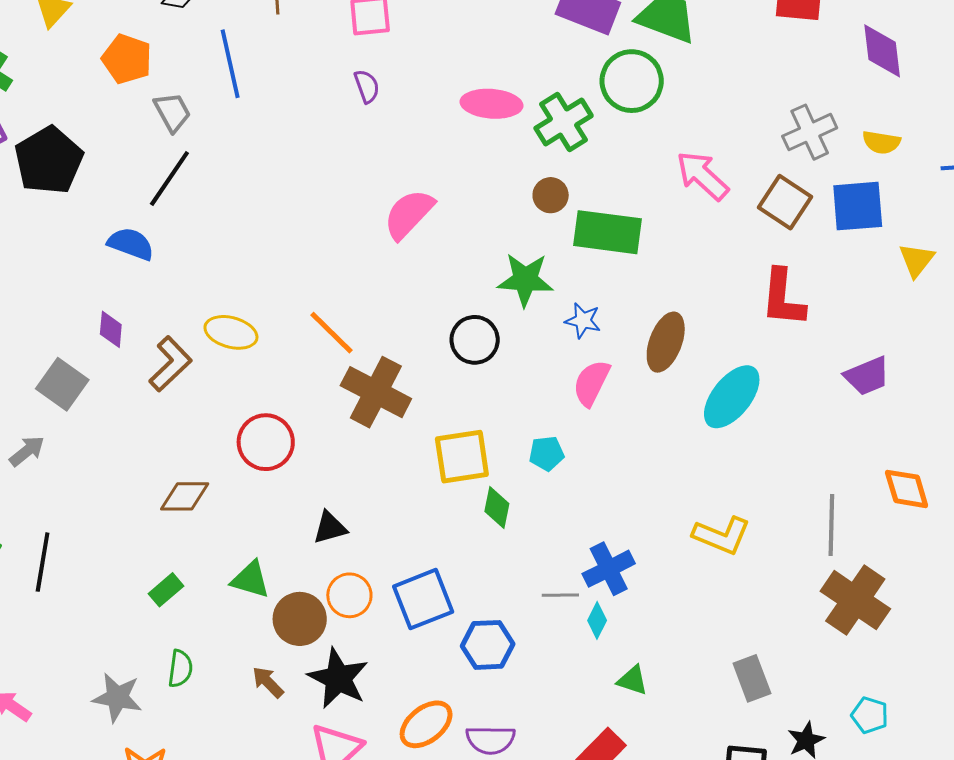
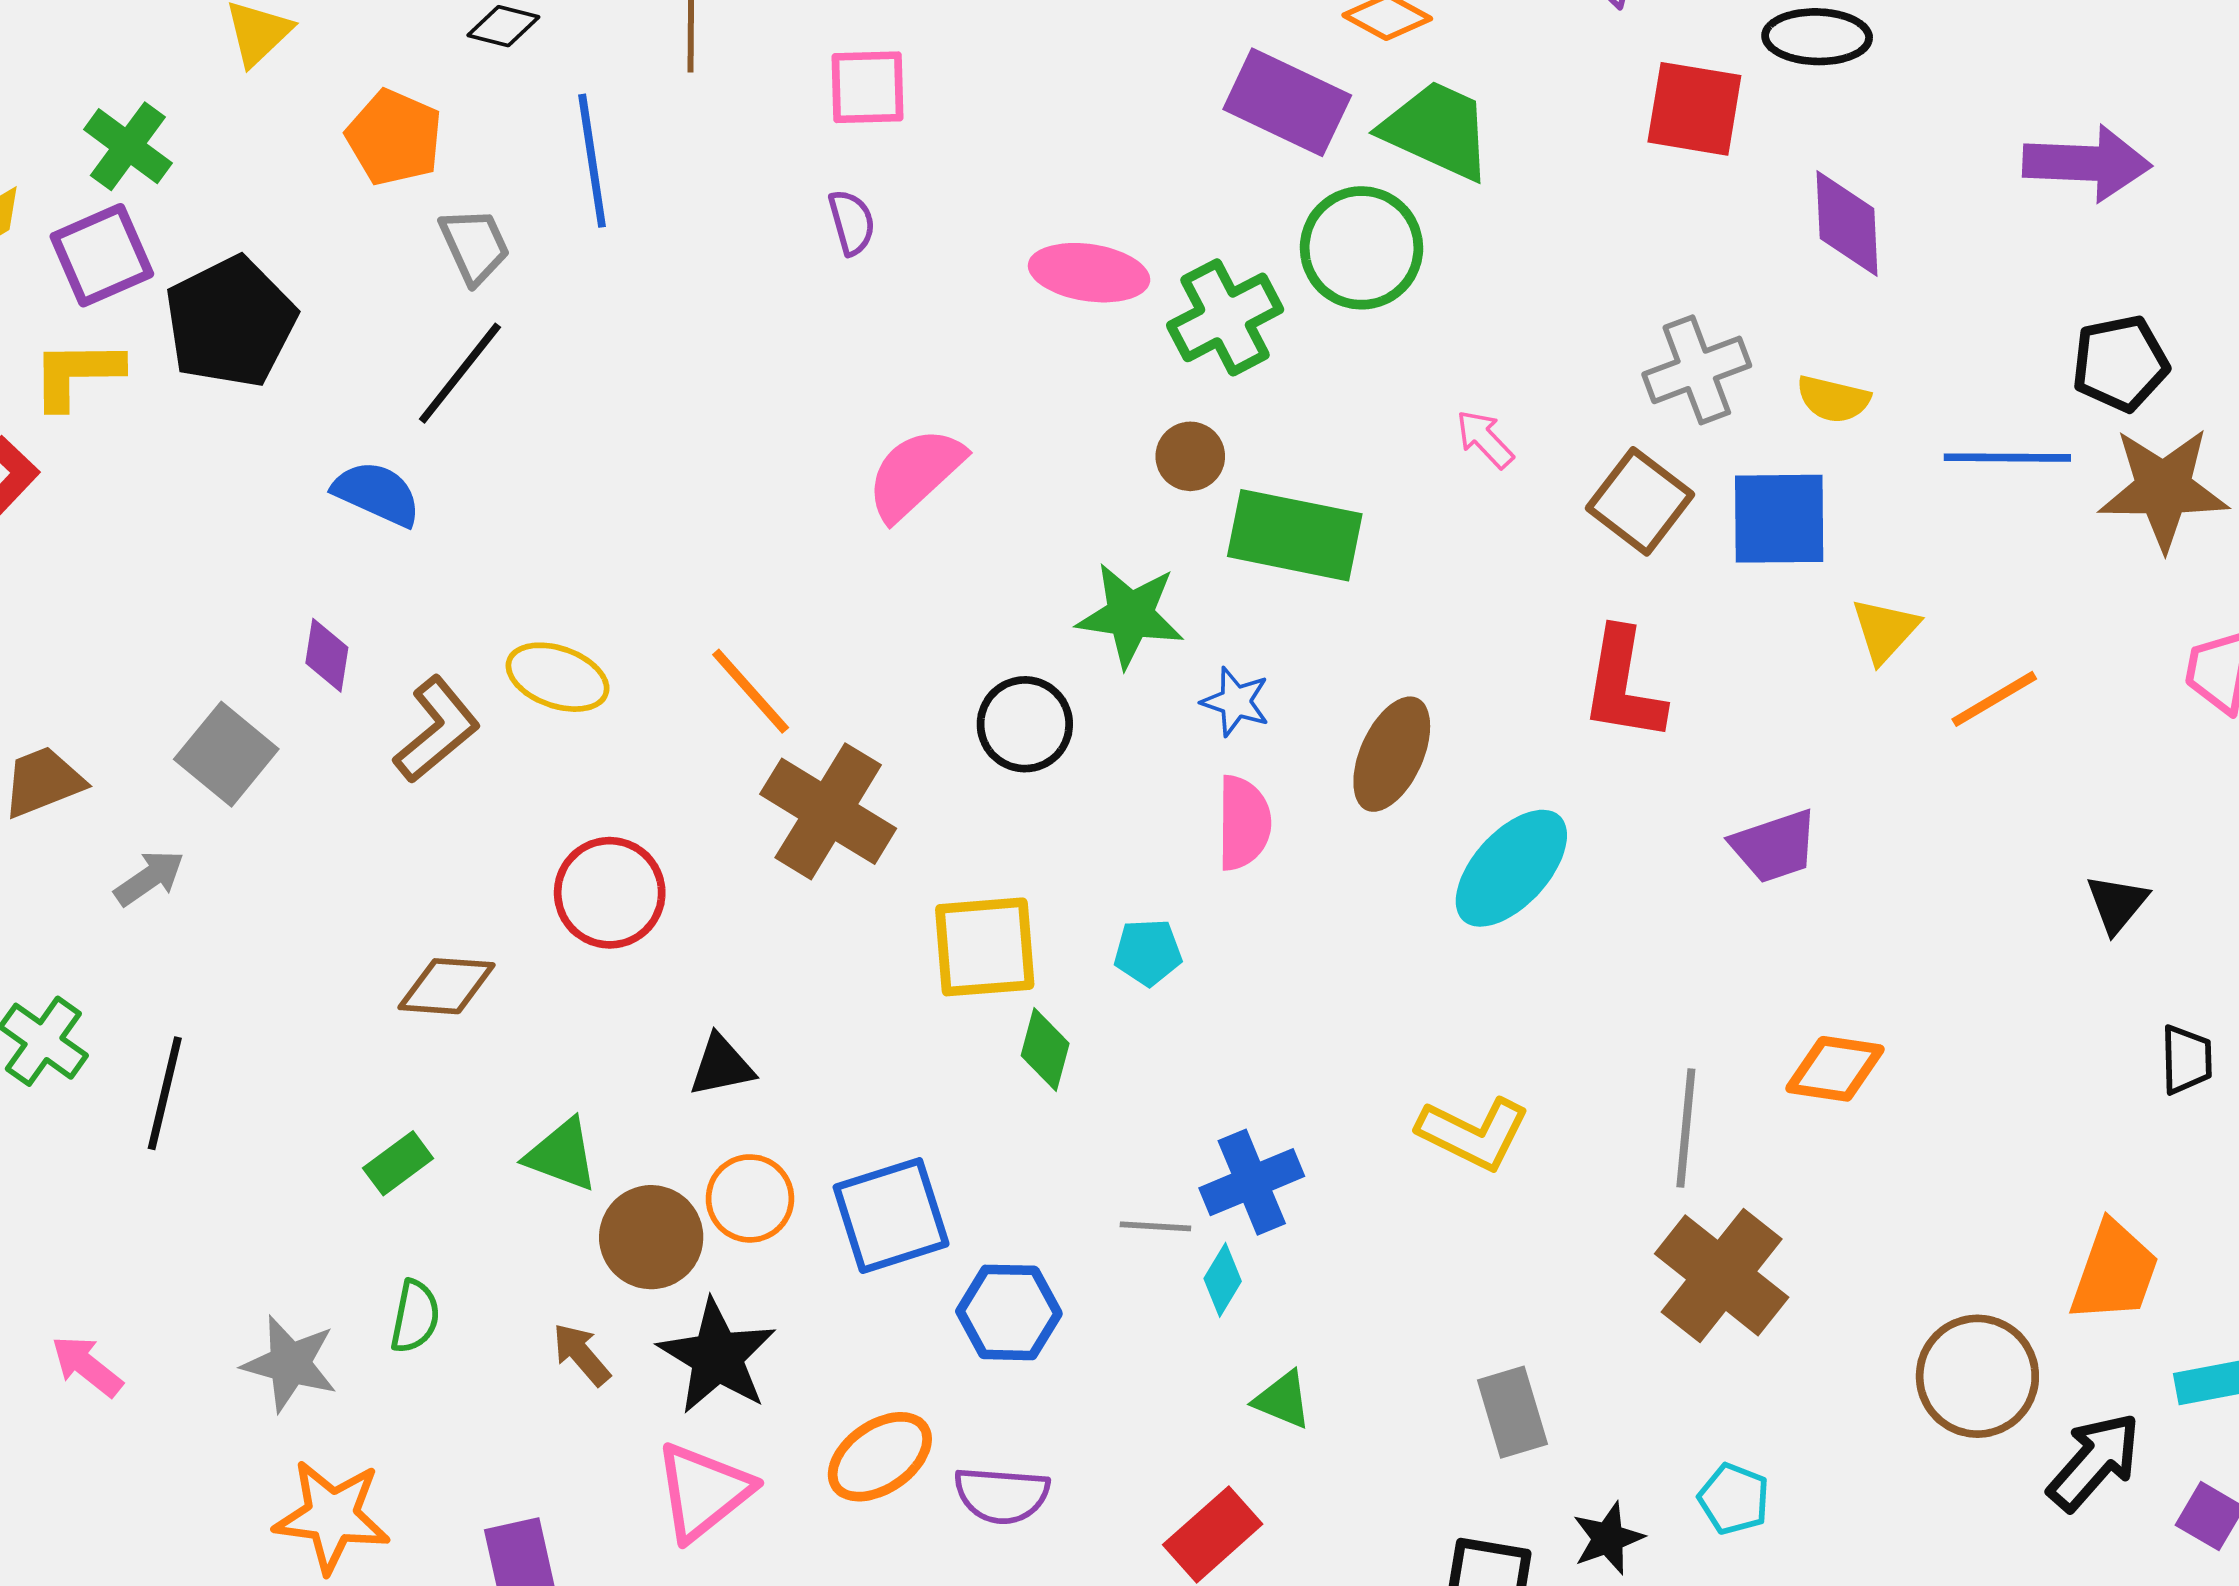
pink arrow: (702, 176) -> (1485, 439), size x0.6
pink semicircle: (591, 383) -> (1244, 823), turned 150
orange diamond: (907, 489) -> (1835, 1069), turned -69

